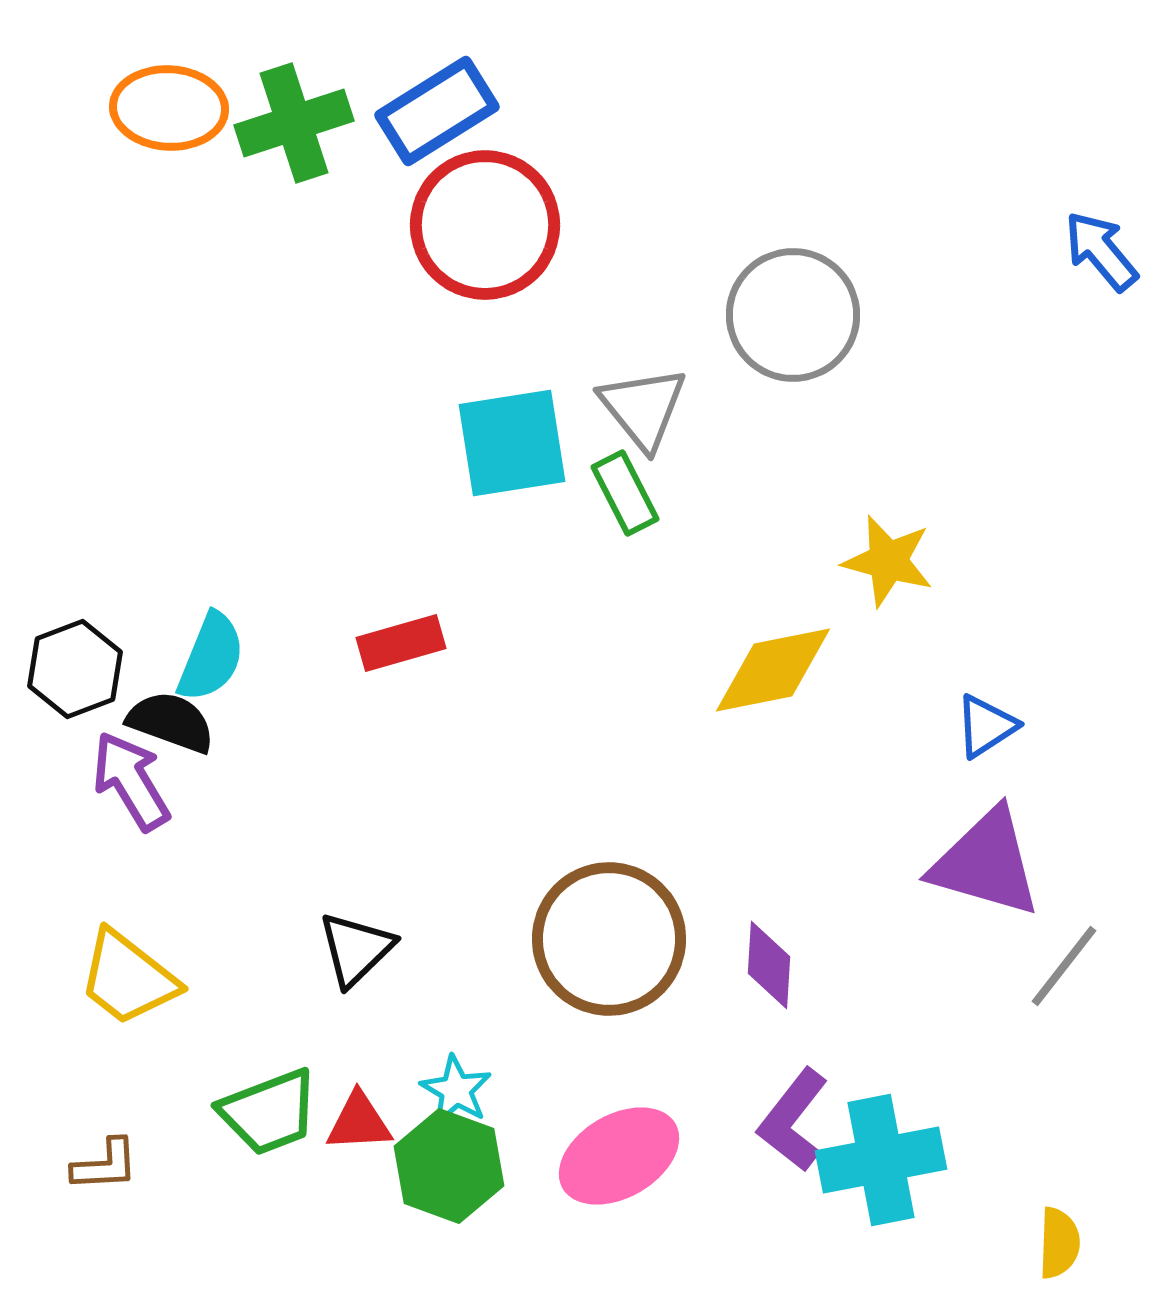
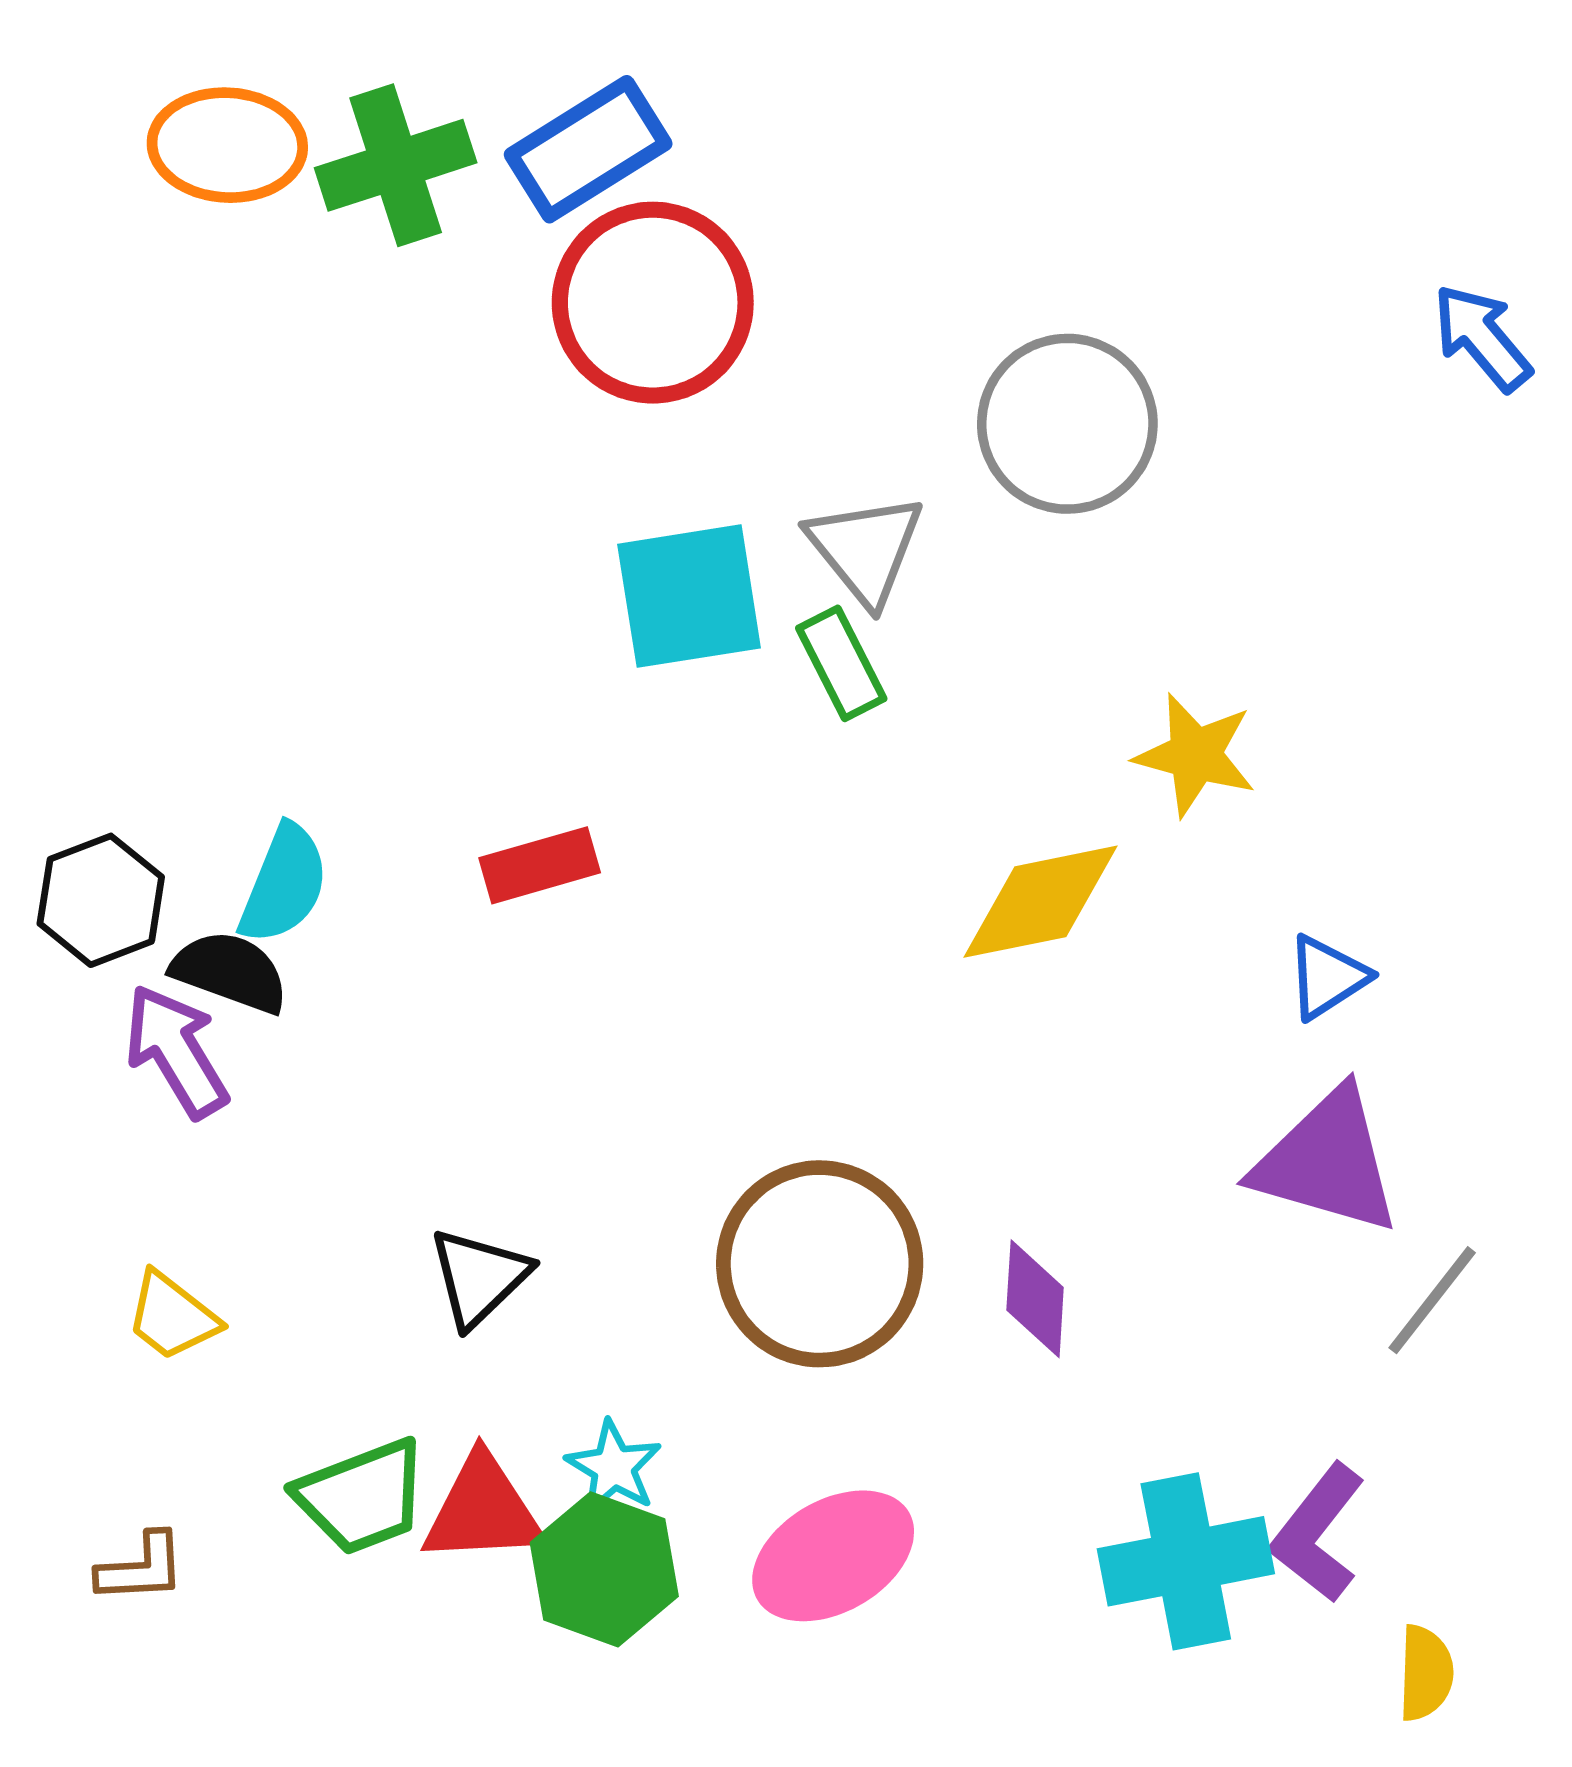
yellow trapezoid: (128, 978) -> (172, 1316), size x0.7
purple L-shape: (793, 1120) -> (1318, 1533), moved
red triangle: (359, 1122) -> (483, 1510), size x1.4

